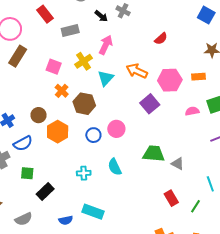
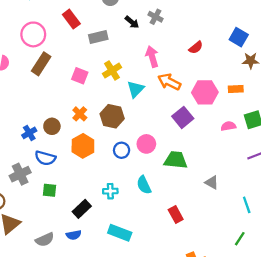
blue square: (206, 15) -> (239, 37), moved
pink arrow: (106, 45) -> (152, 57), moved, turned -42
orange cross: (62, 91) -> (80, 114), moved
brown circle: (39, 115) -> (52, 126), moved
blue semicircle: (23, 143) -> (45, 158), turned 42
green trapezoid: (154, 154) -> (176, 160), moved
black rectangle: (45, 192) -> (82, 209), moved
red rectangle: (171, 198) -> (176, 214), moved
green line: (195, 206) -> (240, 239), moved
blue semicircle: (66, 220) -> (74, 235), moved

